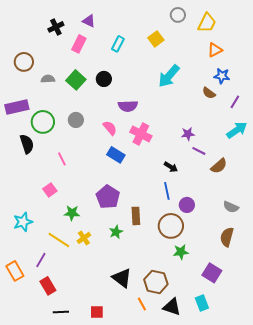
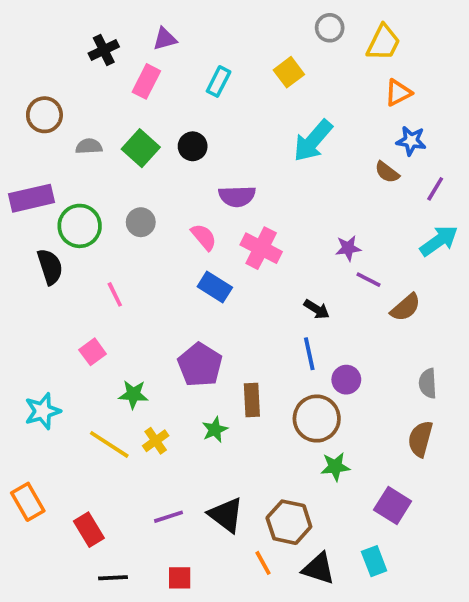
purple triangle: (89, 21) -> (165, 39), turned -40
gray semicircle: (231, 207) -> (428, 383), turned 63
purple line: (41, 260) -> (169, 517), moved, turned 42

